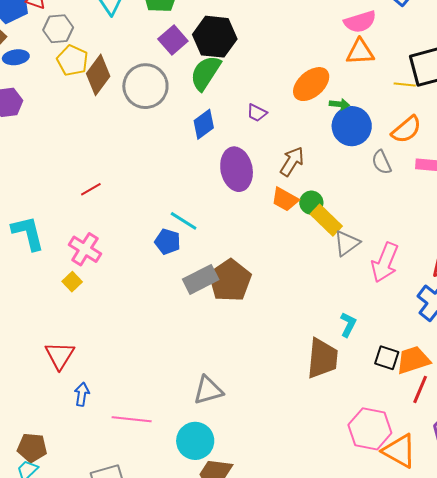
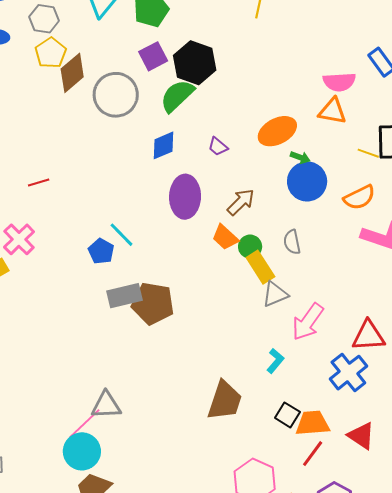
gray semicircle: (382, 162) -> (292, 242), moved
brown pentagon: (230, 280) -> (153, 303), turned 30
cyan L-shape: (348, 325) -> (275, 361), moved
pink line: (132, 419) -> (85, 423), moved, turned -63

